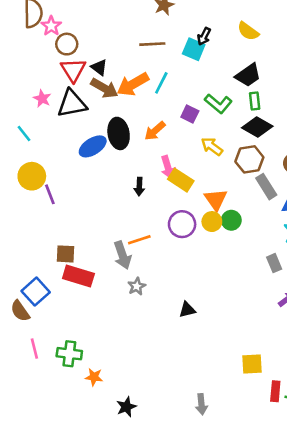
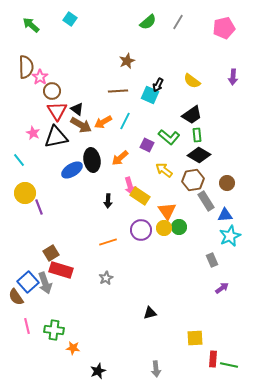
orange arrow: (133, 84) -> (103, 122), size x0.7
brown square: (65, 254) -> (51, 253), turned -35
gray arrow: (122, 255) -> (45, 283), moved
black triangle: (187, 310) -> (150, 313), moved

